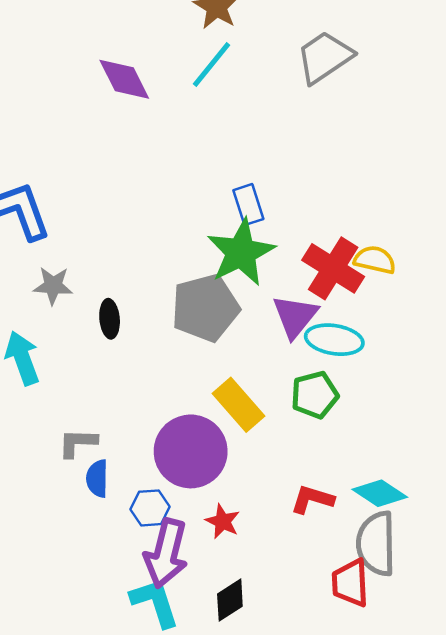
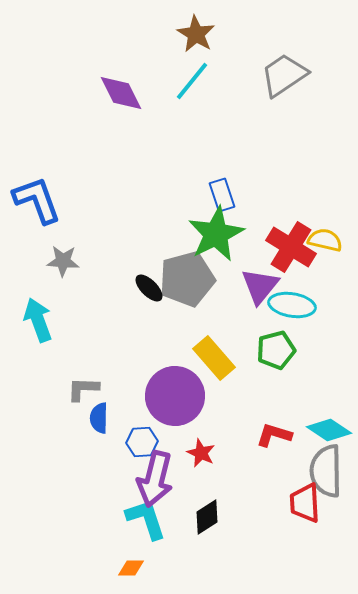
black ellipse: (110, 319) -> (149, 288), moved, turned -40

